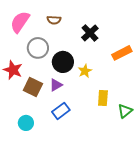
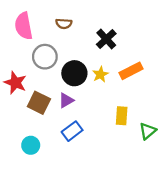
pink semicircle: (20, 22) -> (24, 26), turned -45
orange rectangle: (122, 53) -> (131, 71), moved
yellow star: (85, 71) -> (100, 74), moved

